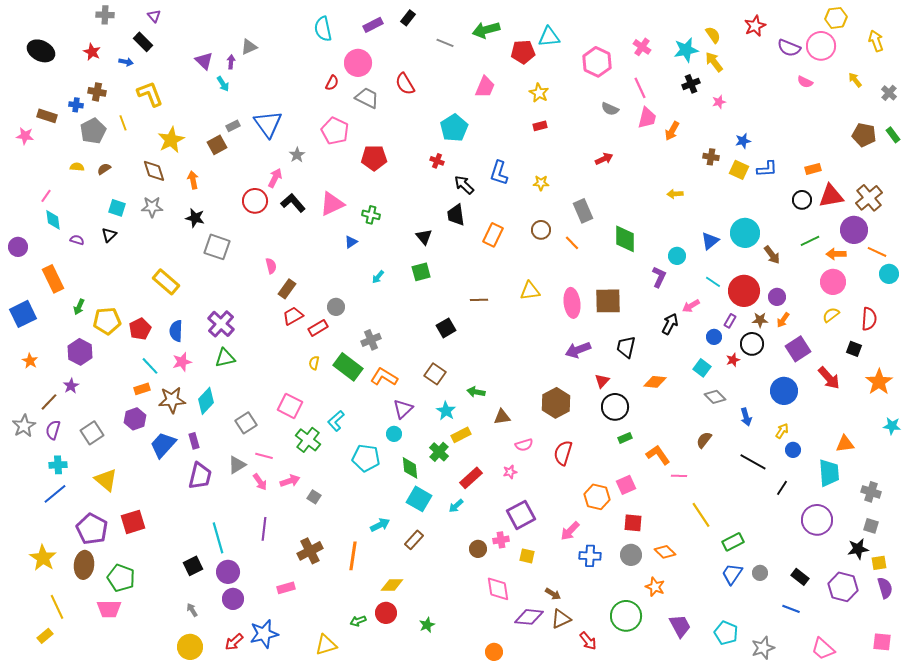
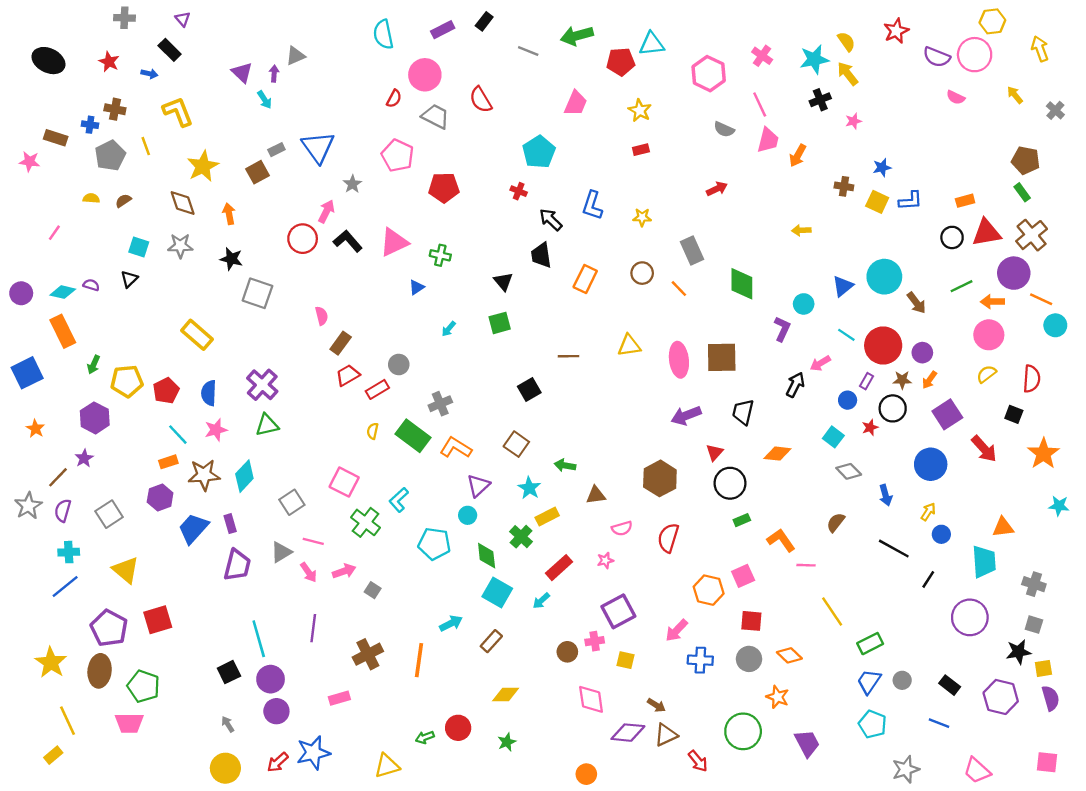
green rectangle: (893, 135) -> (1022, 192), moved
cyan diamond: (53, 220) -> (63, 292), moved, turned -70
yellow diamond: (392, 585) -> (506, 695), moved
cyan pentagon: (726, 633) -> (872, 724), moved

